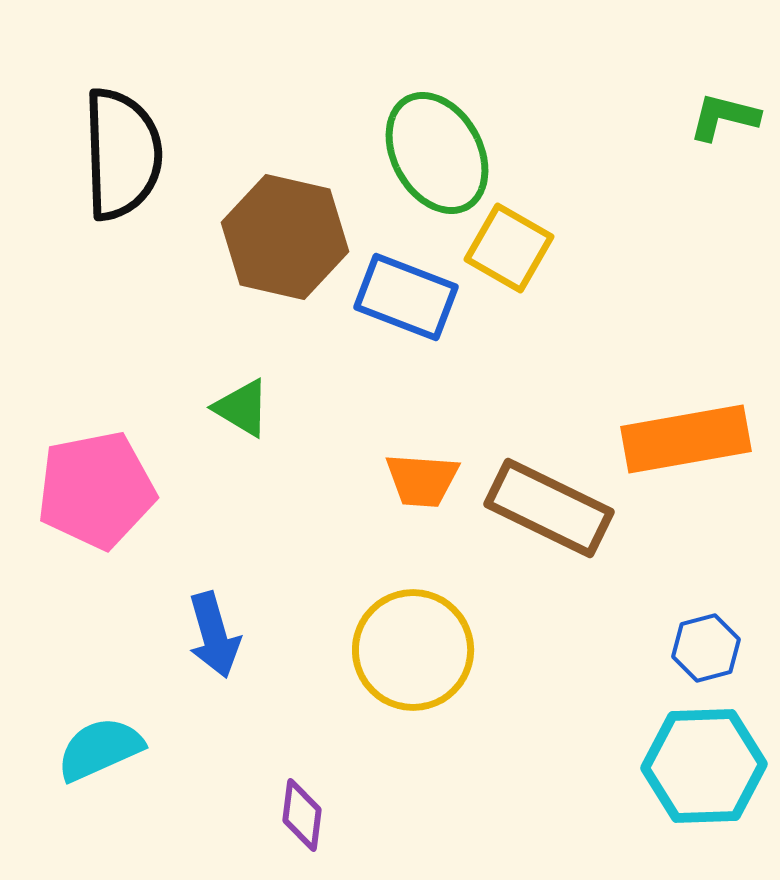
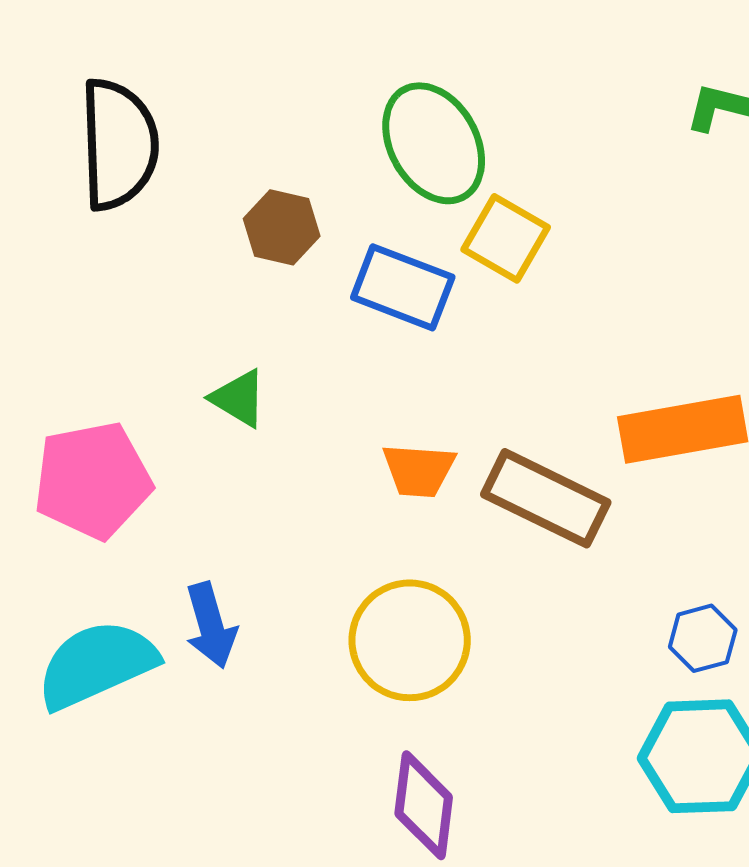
brown hexagon: (285, 237) -> (282, 227), size x0.6
cyan semicircle: (100, 749) -> (97, 664), moved, size x1.4
purple diamond: (302, 815) -> (424, 805), moved, size x1.5

